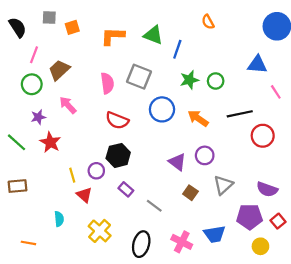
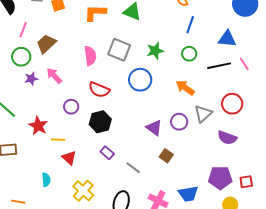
blue line: (177, 49) -> (190, 25), moved
green star: (189, 80) -> (155, 51), moved
black line: (240, 114) -> (219, 66), moved
purple star: (38, 117) -> (31, 79), moved
orange arrow: (198, 118) -> (185, 88), moved
red star: (50, 142) -> (38, 126), moved
purple circle: (96, 171) -> (71, 107), moved
yellow line: (72, 175) -> (58, 140), turned -72
gray triangle: (223, 185) -> (203, 114), moved
purple semicircle: (267, 189) -> (227, 138), moved
red square: (278, 221) -> (246, 182), turned 32

